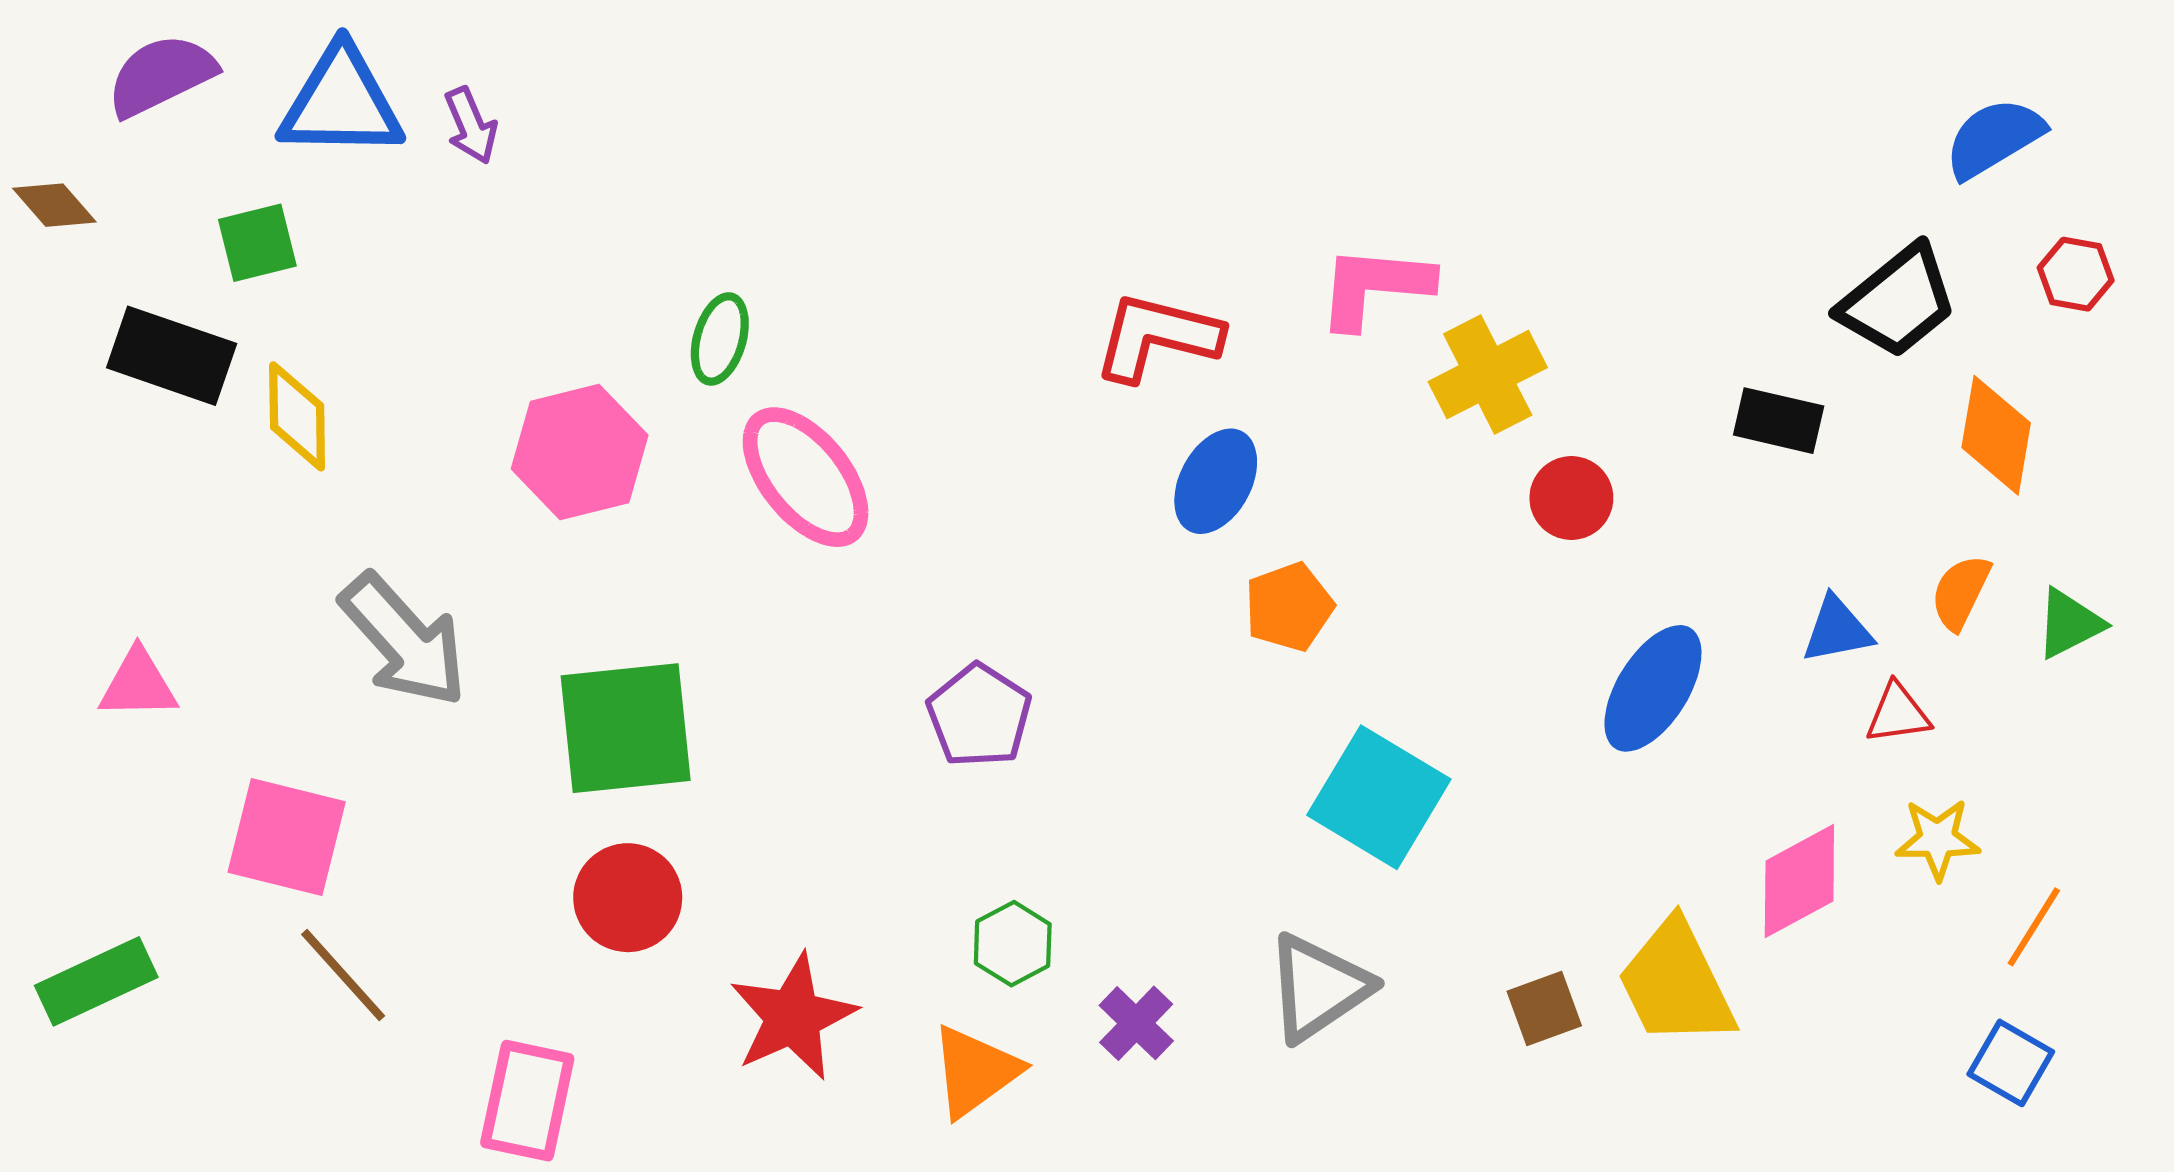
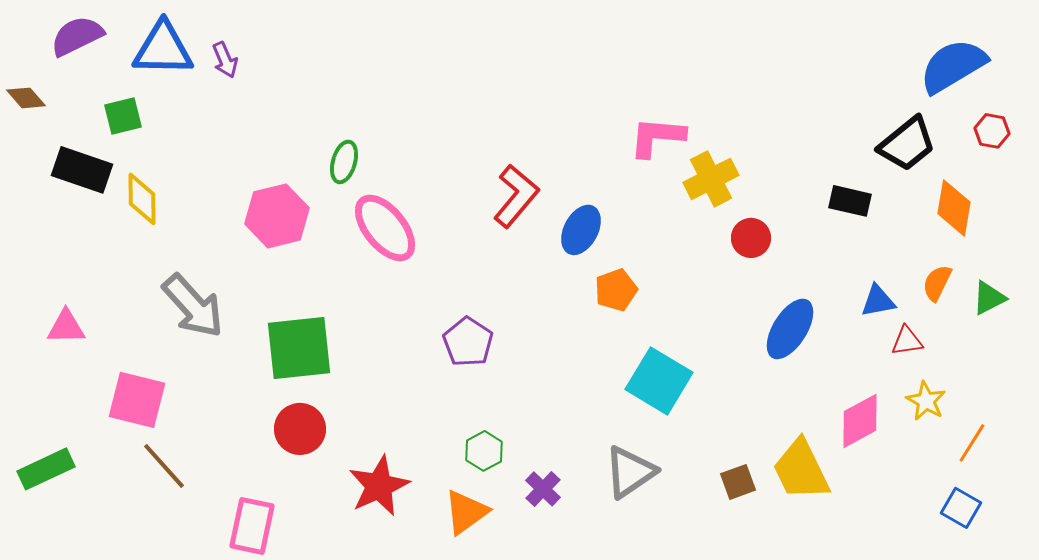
blue semicircle: (1994, 138) -> (953, 66), size x1.4
red L-shape: (1157, 337) -> (516, 196), moved, turned 116
yellow star: (1938, 839) -> (926, 401), turned 30

